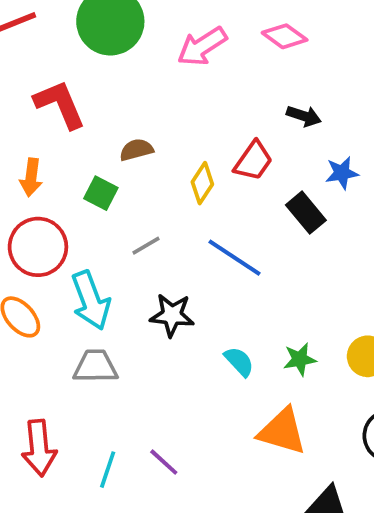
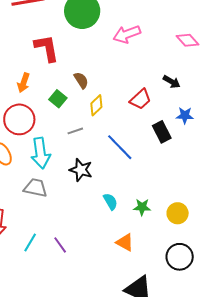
pink diamond: (285, 36) -> (187, 40), moved
brown semicircle: (136, 150) -> (81, 80), turned 60
yellow diamond: (202, 183) -> (96, 105), moved
orange triangle: (282, 431) -> (125, 242), size x0.7

